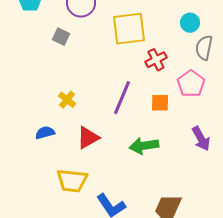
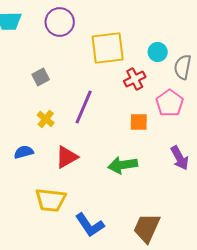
cyan circle: (190, 23) -> (158, 52), moved
gray square: (61, 37) -> (41, 77), moved, turned 36
purple line: (122, 98) -> (84, 107), moved

